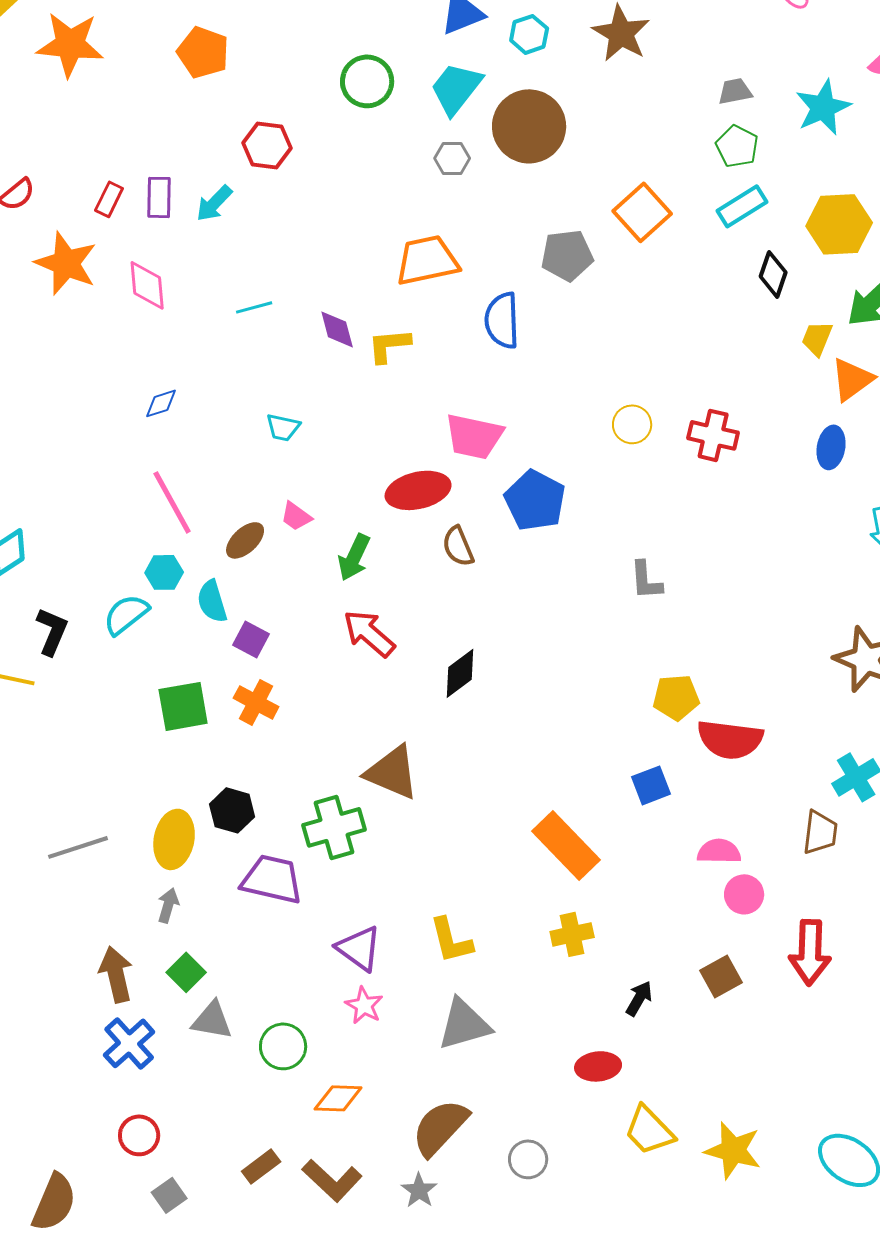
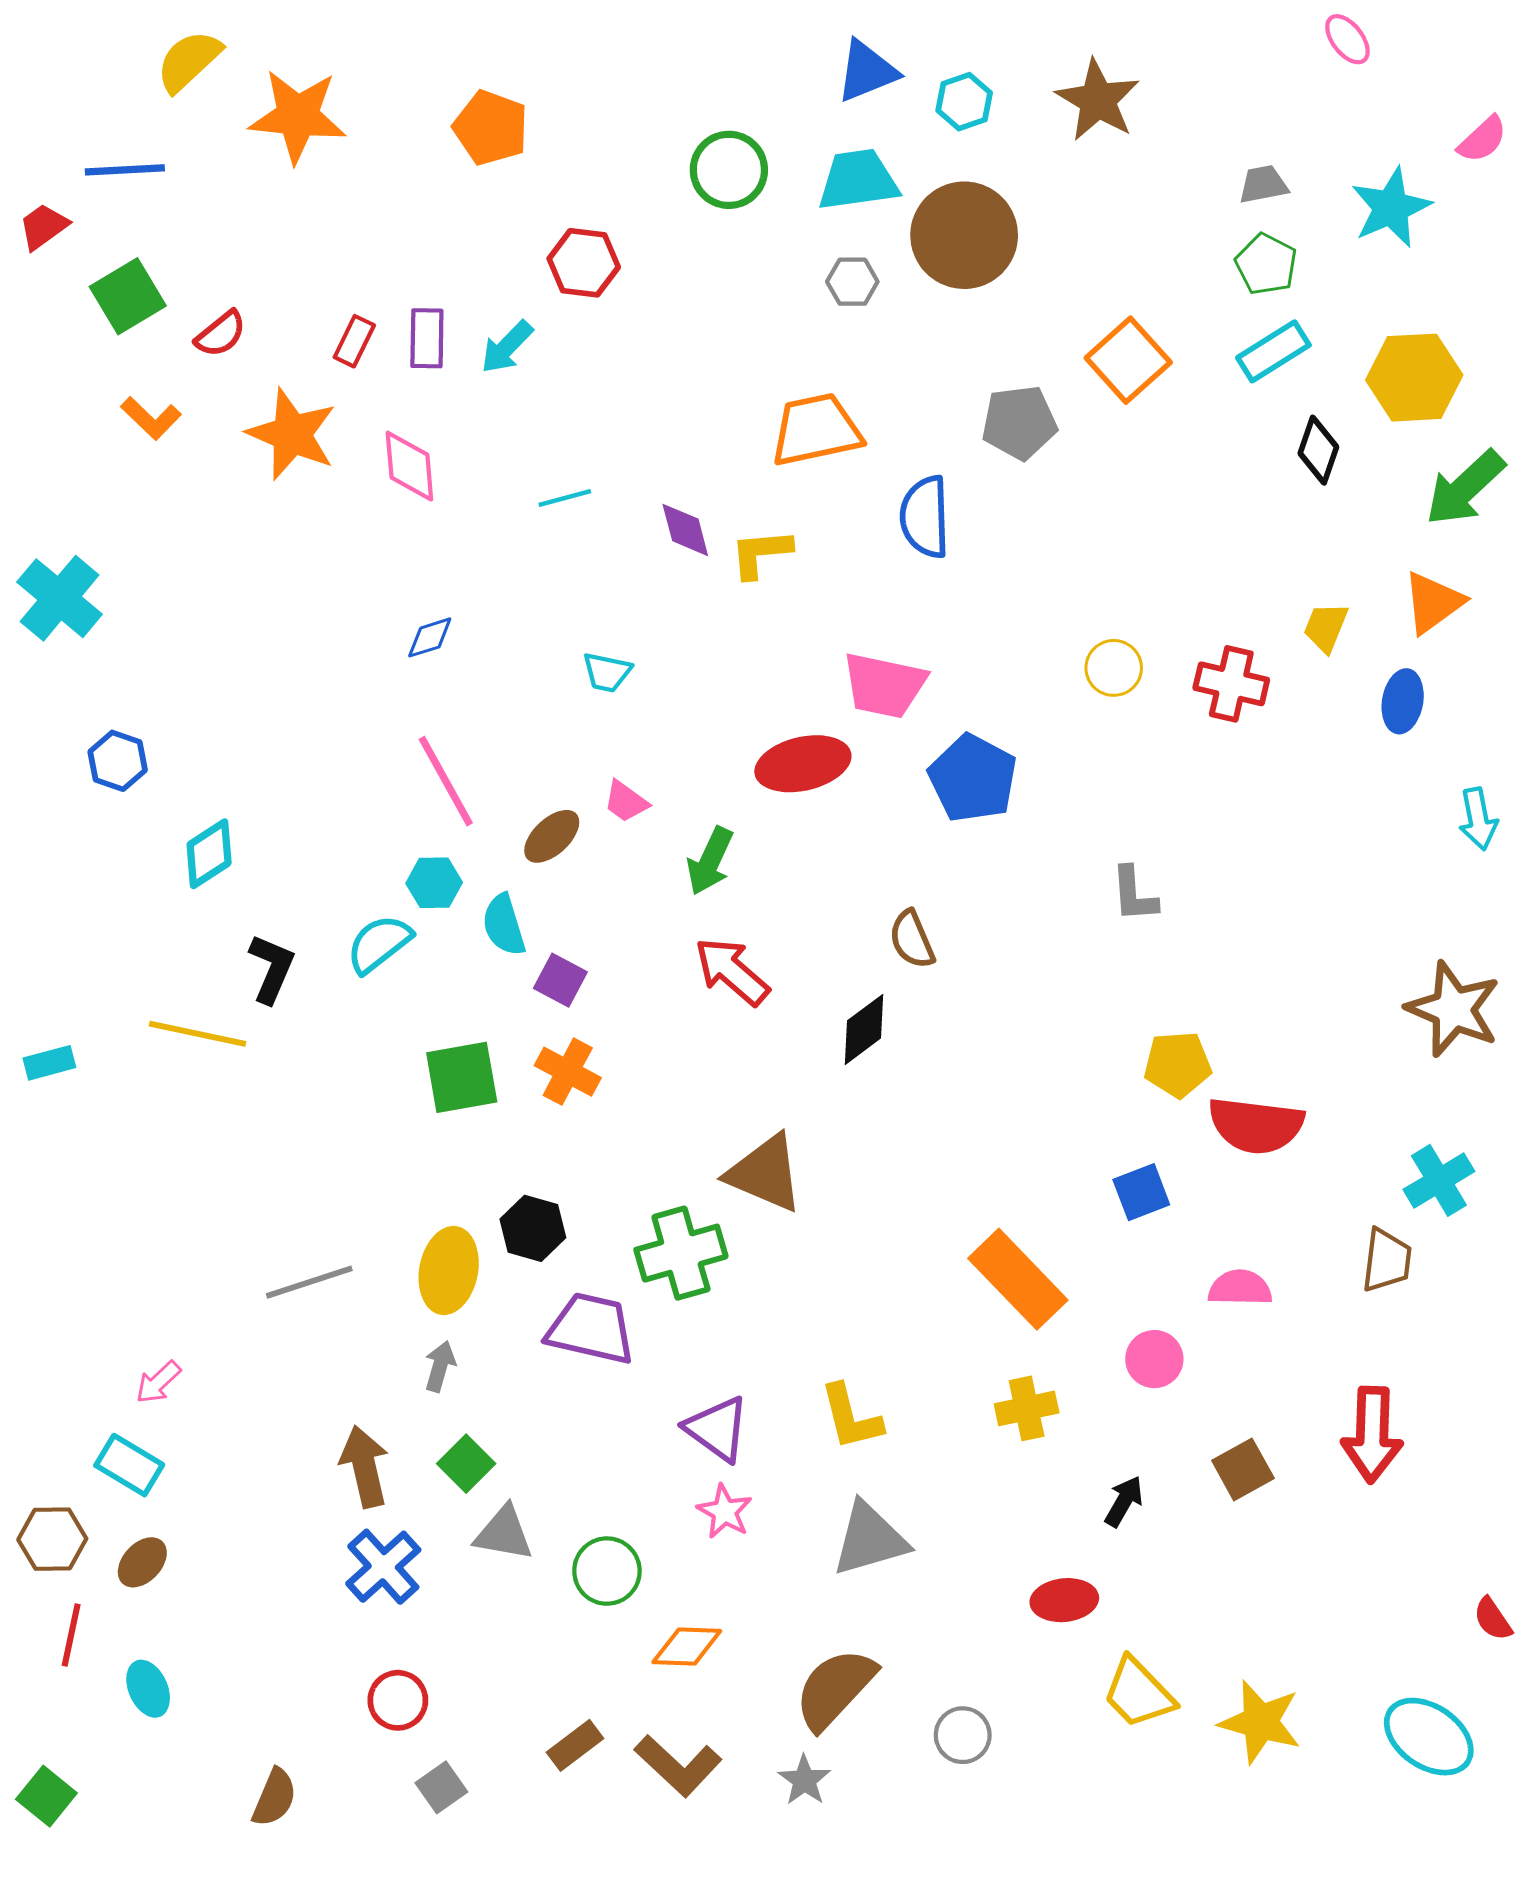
cyan trapezoid: (456, 88) -> (858, 180), turned 44
yellow trapezoid: (817, 338) -> (1326, 627), moved
brown semicircle: (458, 546) -> (912, 939), moved
pink circle: (744, 894) -> (1154, 1359), moved
brown semicircle: (54, 1202) -> (274, 1798), size x0.7

